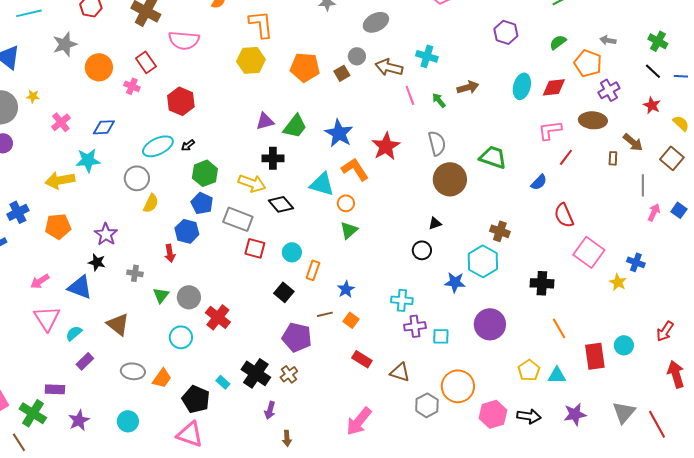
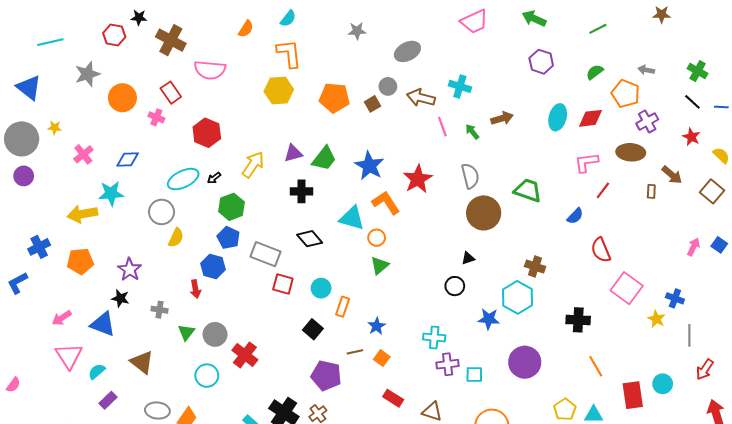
yellow arrow: (252, 183) -> (253, 165), moved, turned -76
gray line: (643, 185) -> (689, 335), moved

